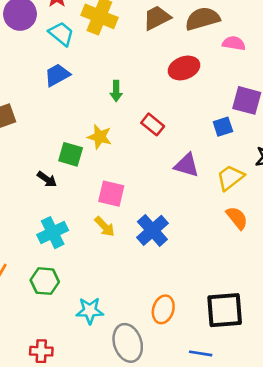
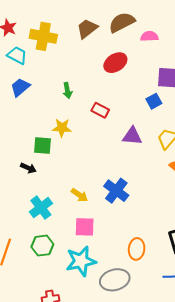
pink square: (111, 194) -> (85, 227), moved
cyan star: (90, 311) -> (81, 261), size x1.4
gray ellipse: (128, 343) -> (115, 280), turned -76

